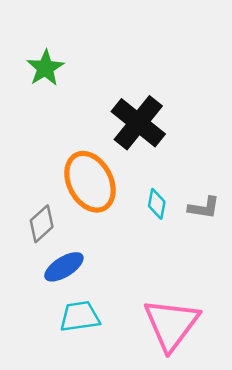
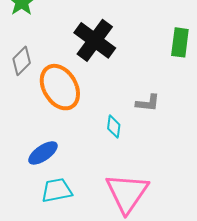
cyan diamond: (157, 204) -> (114, 127), moved
gray diamond: (42, 224) -> (22, 61), moved

